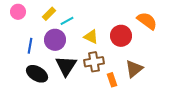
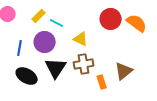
cyan line: (67, 21) -> (57, 23), turned 56
red circle: (121, 36) -> (111, 19), moved

